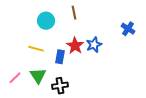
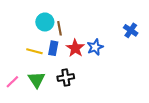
brown line: (74, 13) -> (60, 28), moved
blue rectangle: (60, 57) -> (53, 48), moved
black cross: (60, 86) -> (66, 77), moved

